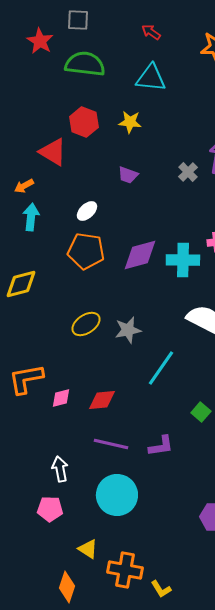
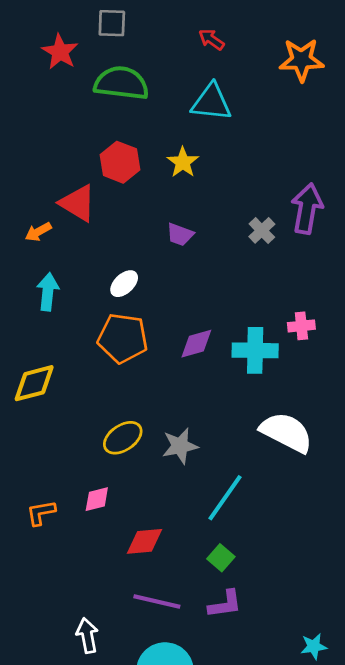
yellow star: (130, 122) -> (183, 162), turned 30
orange arrow: (24, 186) -> (38, 232), moved
purple diamond: (140, 255) -> (196, 344), size x0.7
orange L-shape: (26, 379) -> (41, 513), size x0.6
pink diamond: (61, 398) -> (97, 499), moved
green square: (201, 412) -> (221, 558), moved

